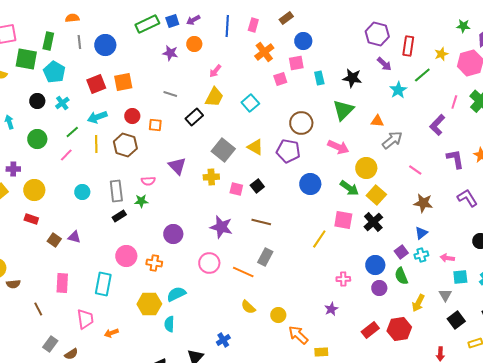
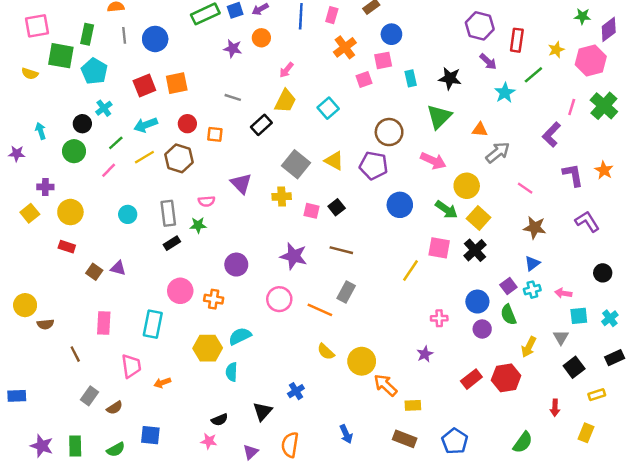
black circle: (37, 101) -> (82, 124), moved
yellow line: (96, 144) -> (144, 157), turned 60
yellow circle: (278, 315) -> (362, 361), size x1.5

